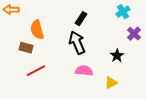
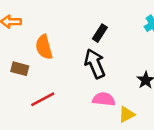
brown rectangle: (26, 48) -> (20, 69), moved
yellow triangle: (111, 83) -> (127, 114), moved

